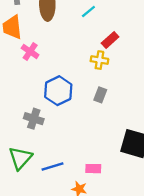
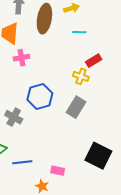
cyan line: (88, 12) -> (79, 32), turned 32
pink cross: (30, 51) -> (22, 58), turned 35
gray rectangle: (100, 95) -> (76, 107), size x1.5

